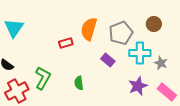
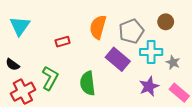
red rectangle: (66, 43) -> (63, 42), moved
purple rectangle: (108, 60) -> (118, 59), size x1.6
green semicircle: (79, 83) -> (88, 83), size x1.6

